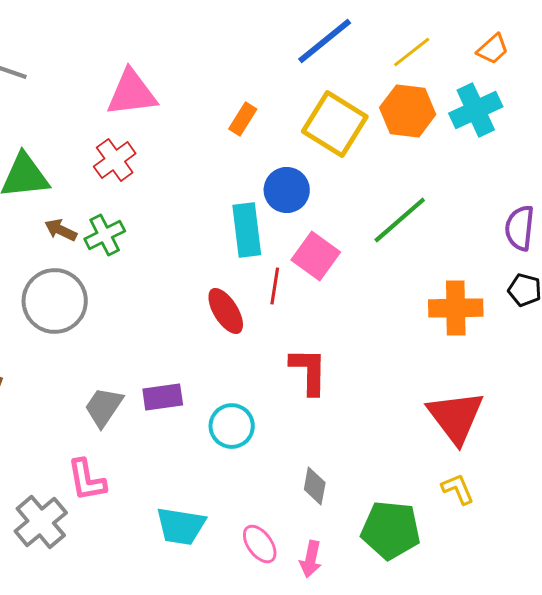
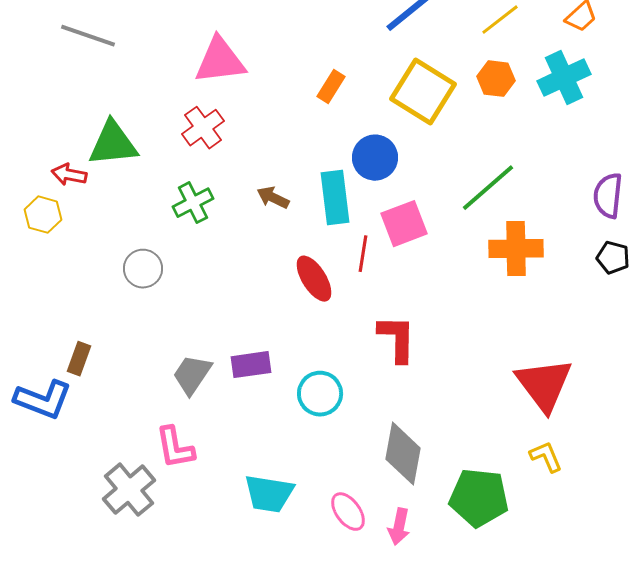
orange hexagon: (408, 111) -> (496, 79), size x0.7
brown arrow: (61, 230) -> (273, 198), moved
pink square: (316, 256) -> (404, 224), turned 33
gray circle: (55, 301) -> (143, 269), size x0.6
orange cross: (456, 308) -> (516, 249), moved
gray diamond: (315, 486) -> (403, 454), size x1.6

